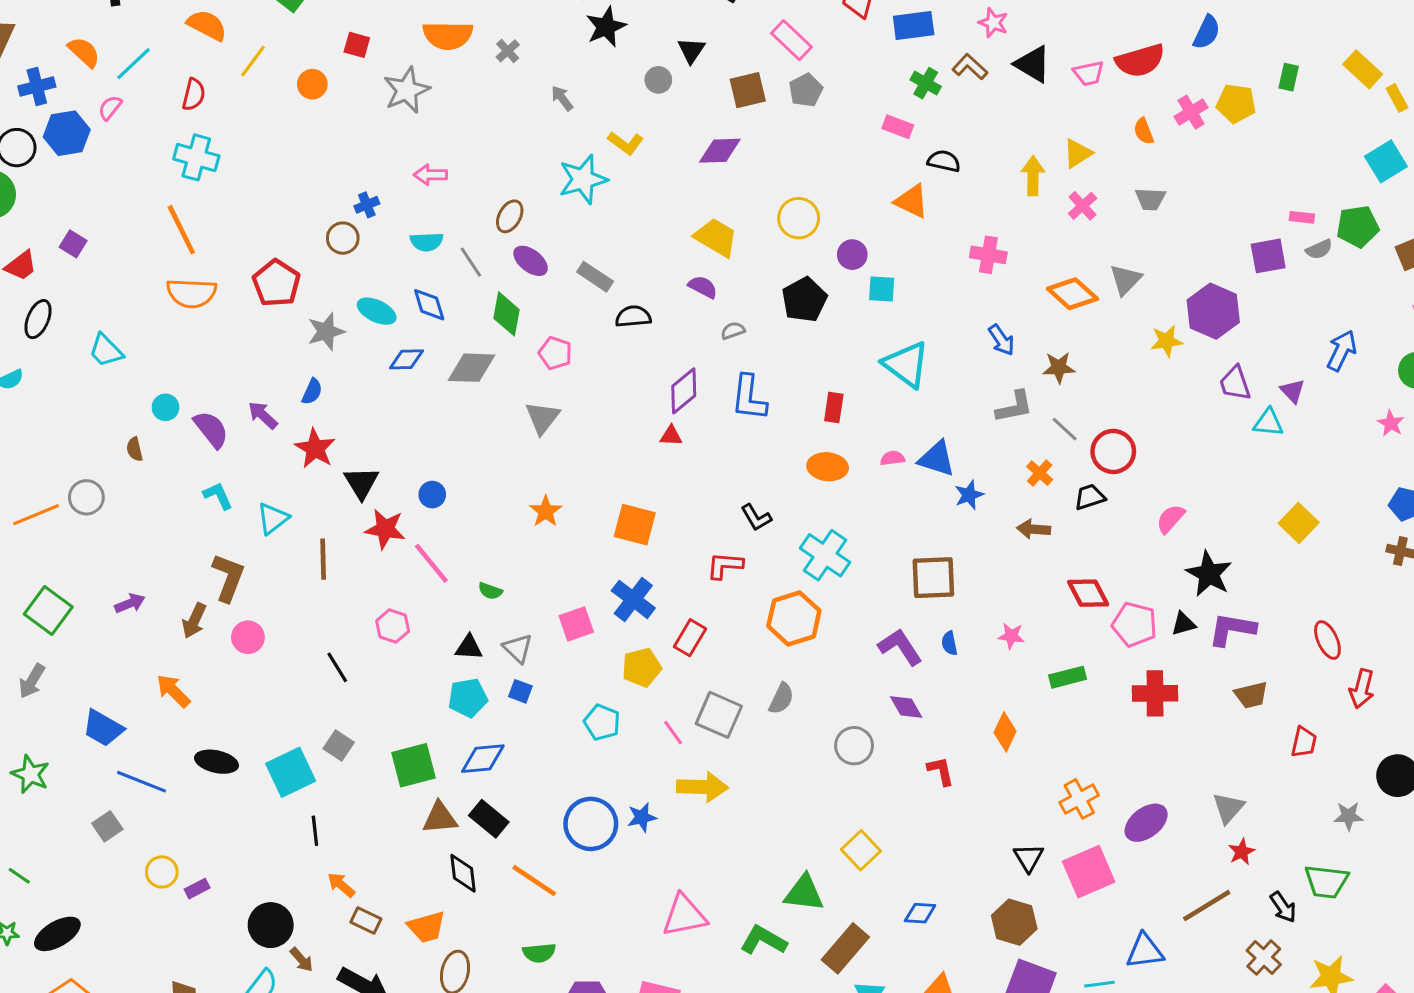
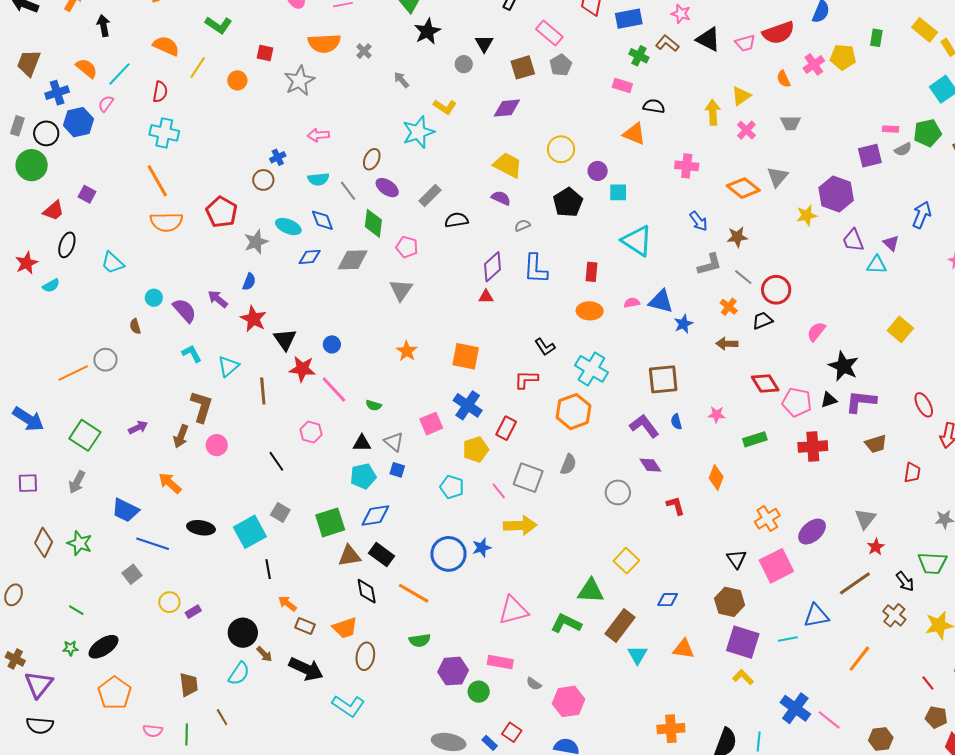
gray rectangle: (595, 277) -> (430, 195), turned -75

